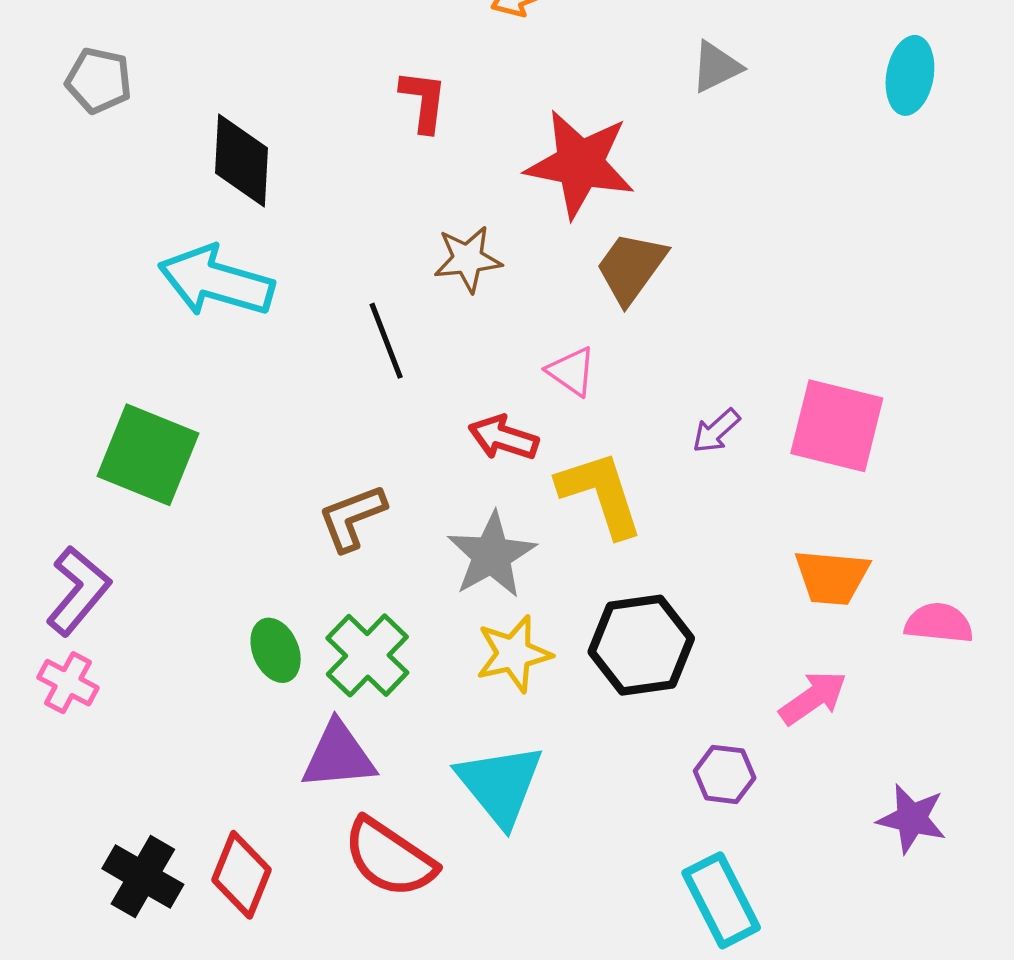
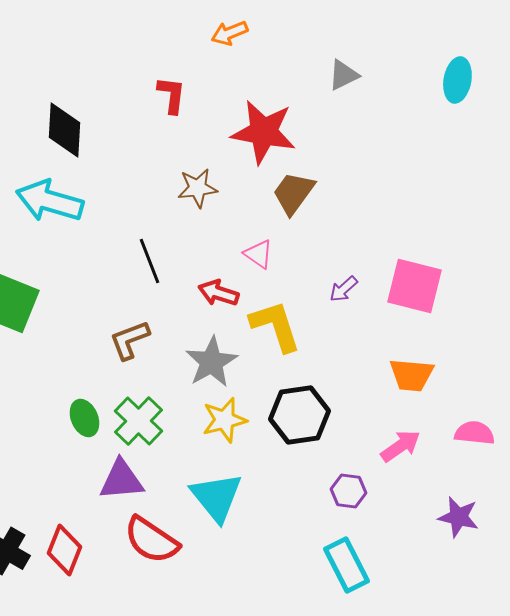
black line: (386, 341) -> (149, 261), moved
pink semicircle: (939, 623) -> (474, 433), moved

